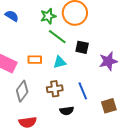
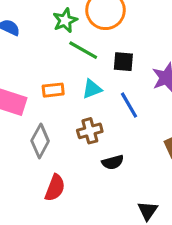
blue line: (83, 91) -> (129, 105), moved
red semicircle: (28, 122) -> (55, 188), turned -54

